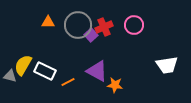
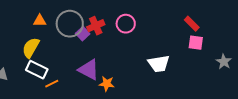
yellow semicircle: (23, 65) -> (31, 48), moved
orange line: (68, 82) -> (52, 84), moved

